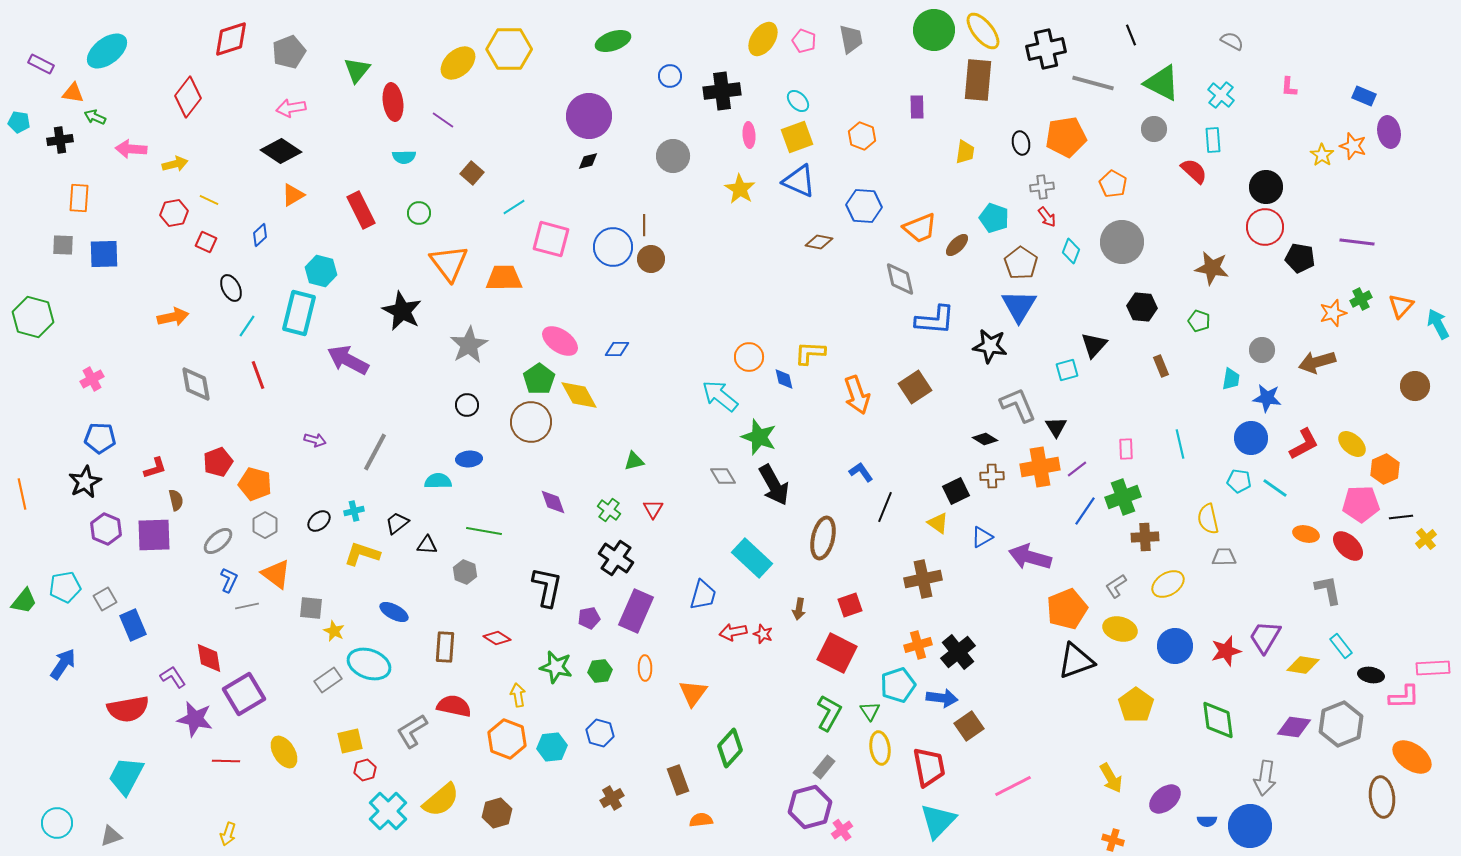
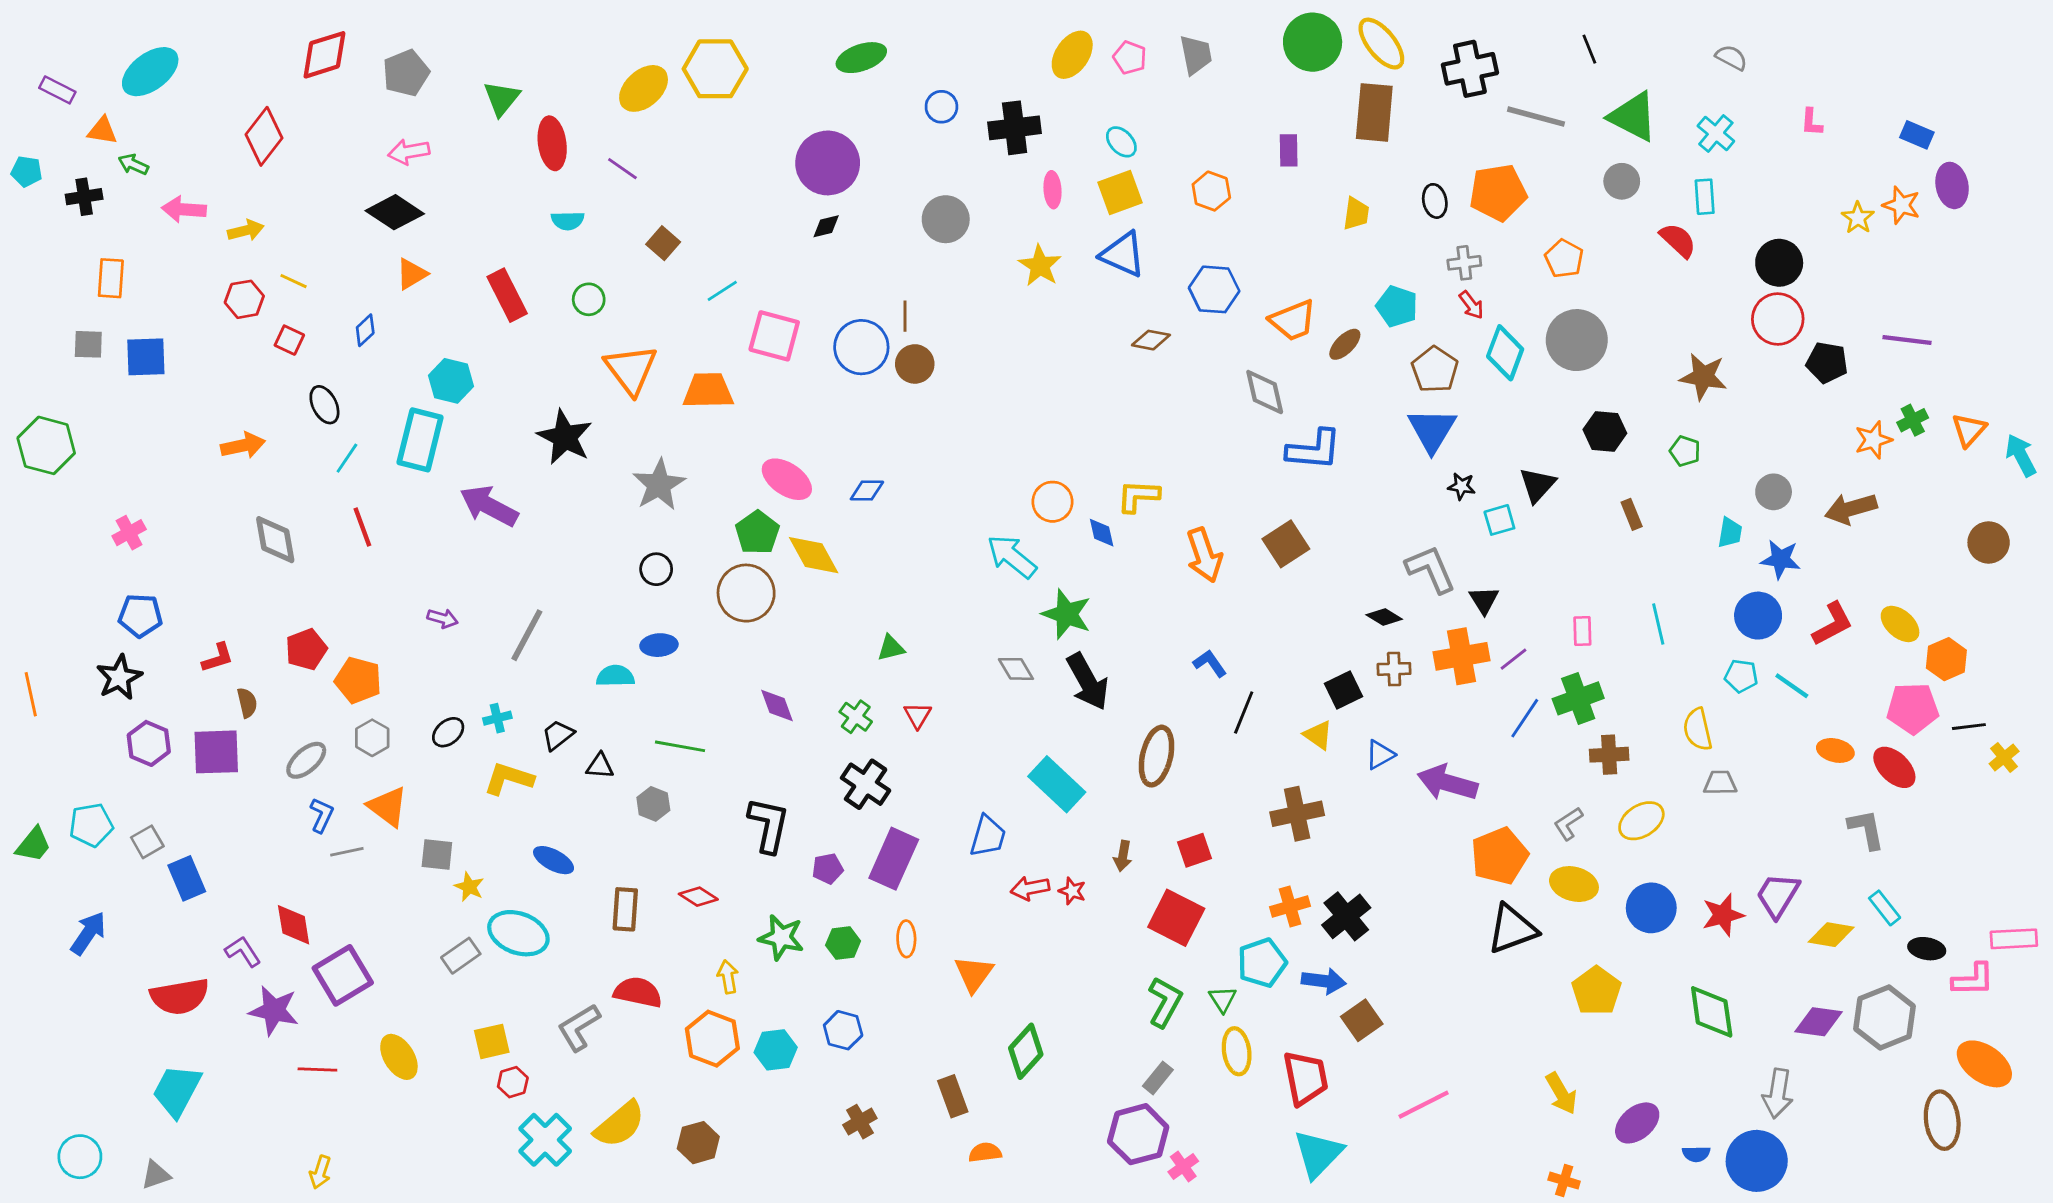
cyan diamond: (1071, 251) -> (1505, 353), size x1.5
black star: (990, 346) -> (1462, 486), moved, size x0.6

